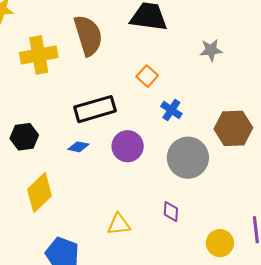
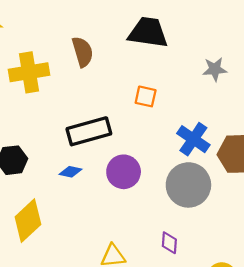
brown semicircle: (88, 35) -> (83, 52), size x0.7
orange square: (147, 76) -> (146, 96), turned -30
blue cross: (171, 110) -> (193, 139), moved, size x1.4

